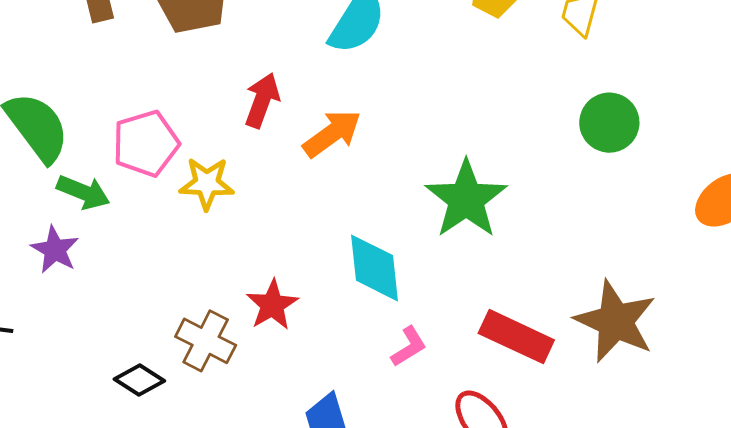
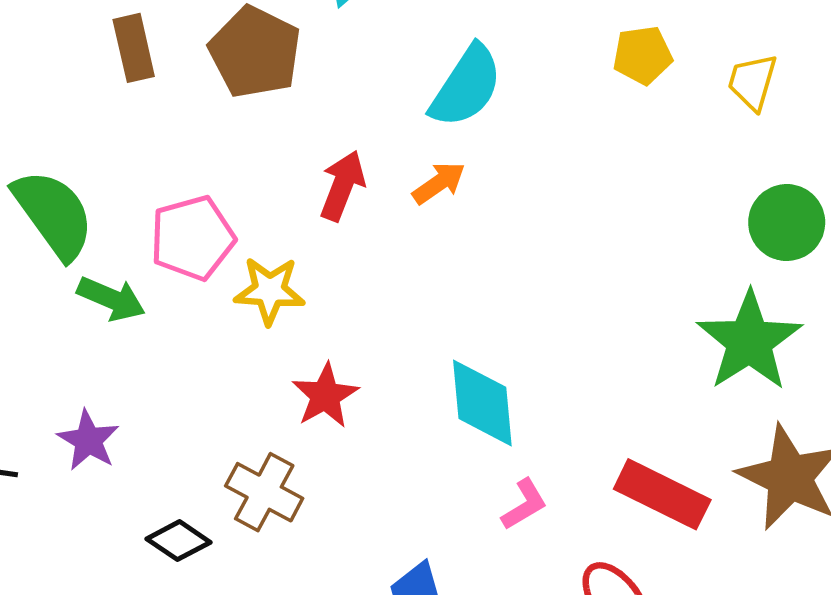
orange arrow: (332, 134) -> (439, 183), moved, size x0.7
green star: (466, 199) -> (749, 341), moved
purple star: (55, 250) -> (88, 440), moved
red star: (272, 305) -> (325, 396), moved

